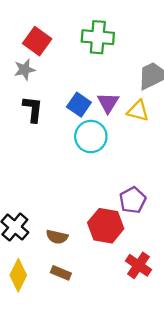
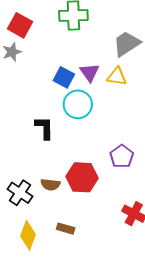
black L-shape: (33, 109) -> (44, 128), moved
red hexagon: (106, 226) -> (82, 177), moved
brown semicircle: (57, 237) -> (50, 185), moved

